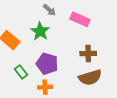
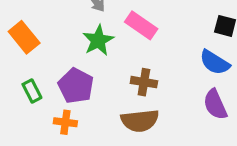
green star: (40, 31) -> (98, 40), moved

